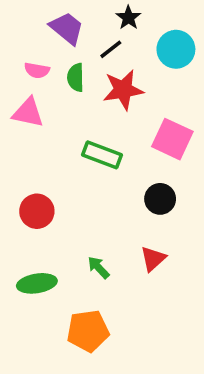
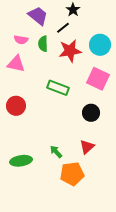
cyan circle: (176, 49) -> (100, 45), moved
red circle: (37, 211) -> (16, 106), moved
orange pentagon: (88, 331) -> (72, 174), moved

